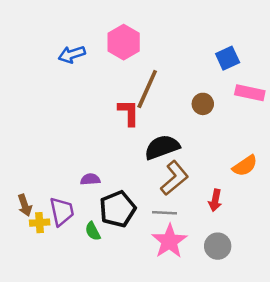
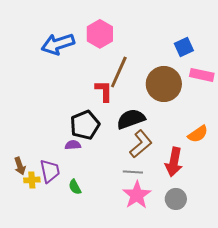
blue arrow: (72, 54) -> (58, 44), size x1.5
brown circle: (203, 104) -> (164, 84), size x2.0
red arrow: (215, 200) -> (174, 162), size x1.6
black pentagon: (117, 209) -> (85, 125), moved

